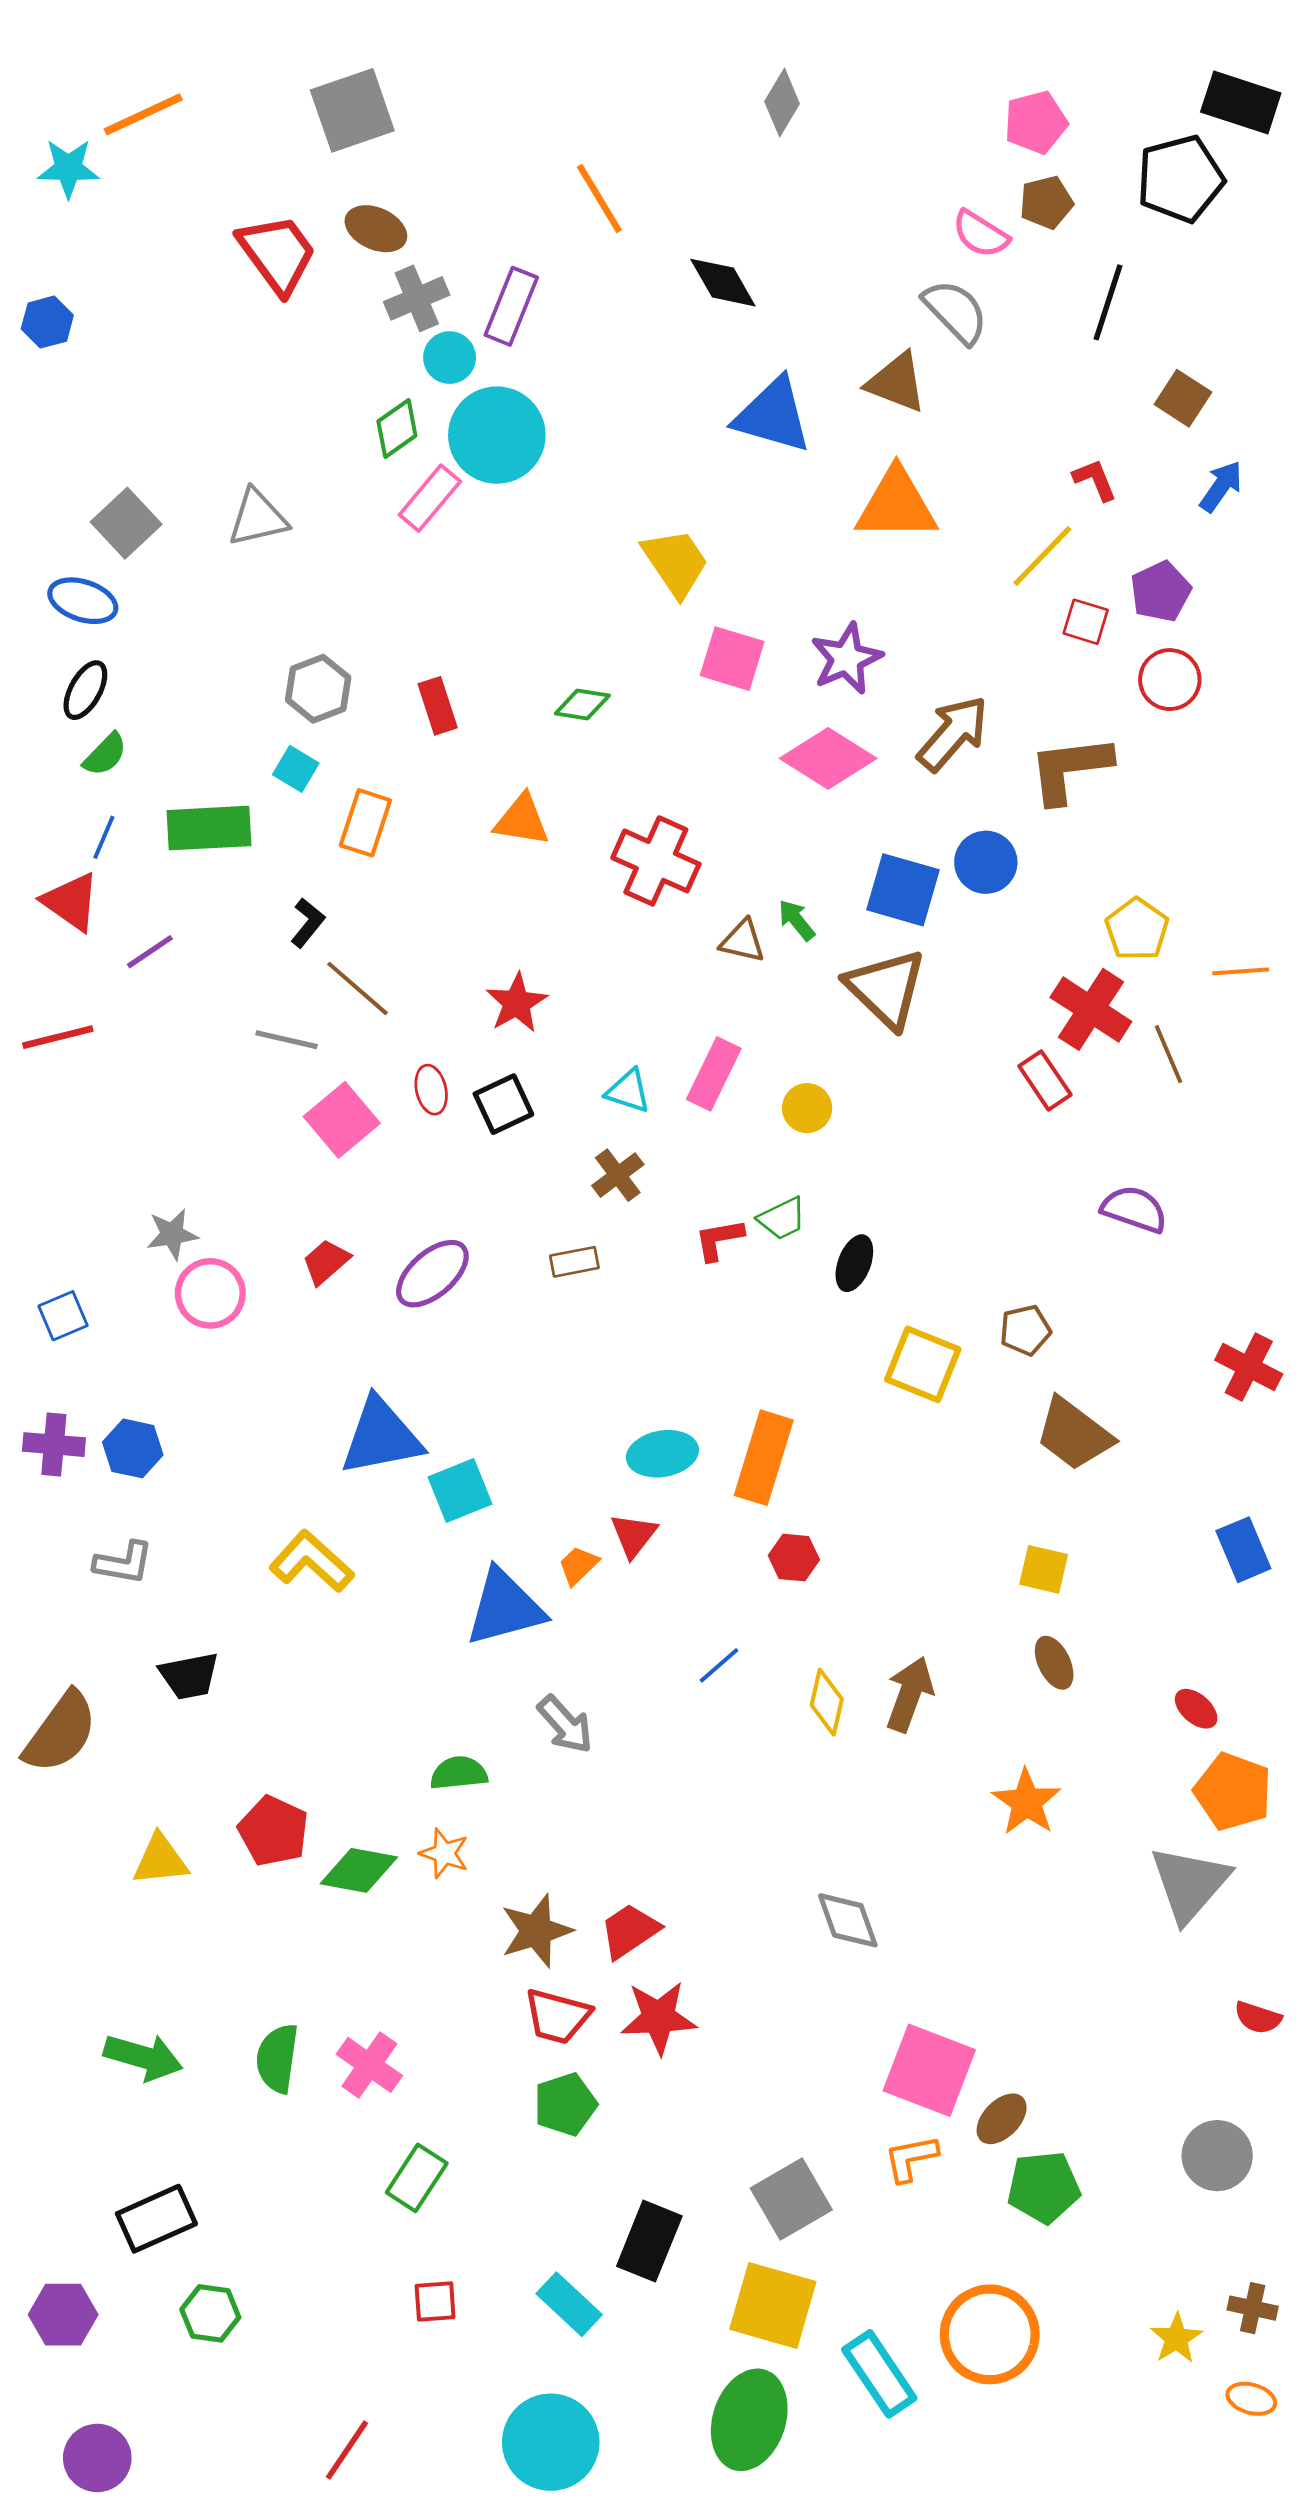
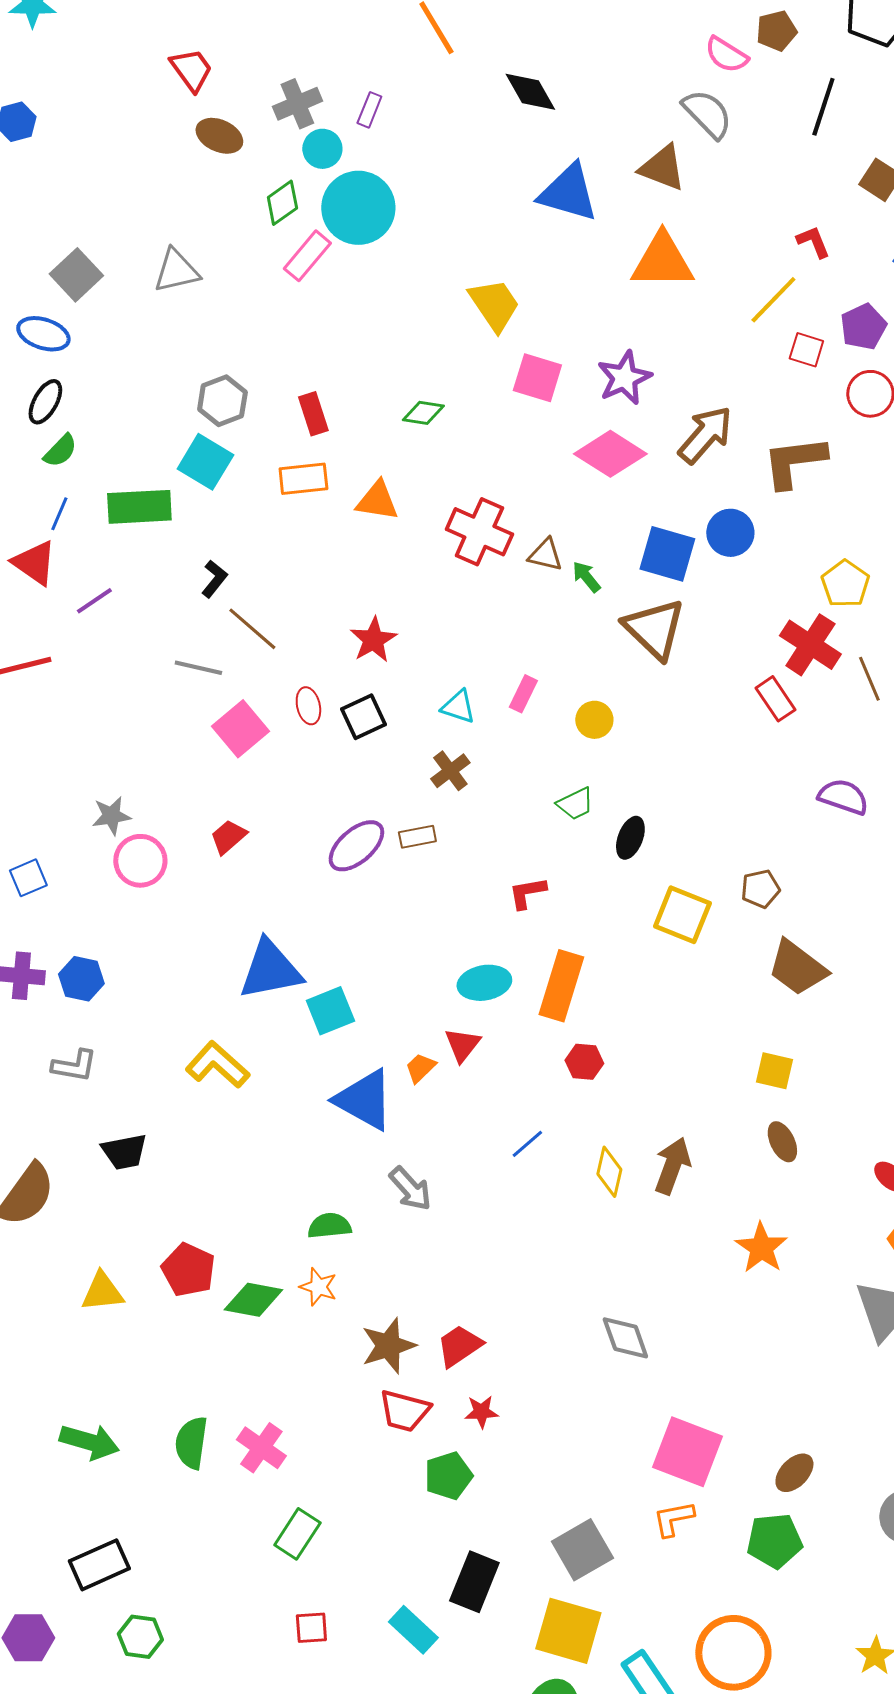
brown ellipse: (376, 229) -> (219, 136), moved
red trapezoid: (277, 254) -> (191, 70), size x0.7
purple rectangle: (511, 306) -> (369, 110), size x0.6
cyan square: (296, 769) -> (205, 462), size x1.6
orange rectangle: (365, 823) -> (303, 479), moved, turned 66
brown triangle: (743, 941) -> (545, 555), moved
pink rectangle: (714, 1074) -> (523, 694), size x0.7
red L-shape: (719, 1239) -> (527, 893), moved
purple ellipse: (432, 1274) -> (356, 846), moved
blue triangle: (505, 1608) -> (364, 1100), turned 44
red star: (659, 2018) -> (481, 1412), size x0.6
green pentagon: (565, 2104) -> (448, 1476), moved
brown ellipse: (1002, 2119) -> (794, 1473), moved

